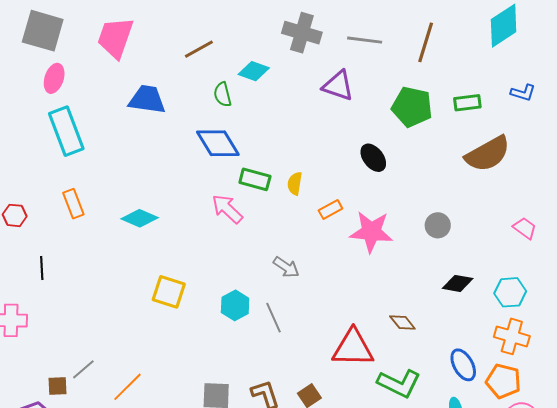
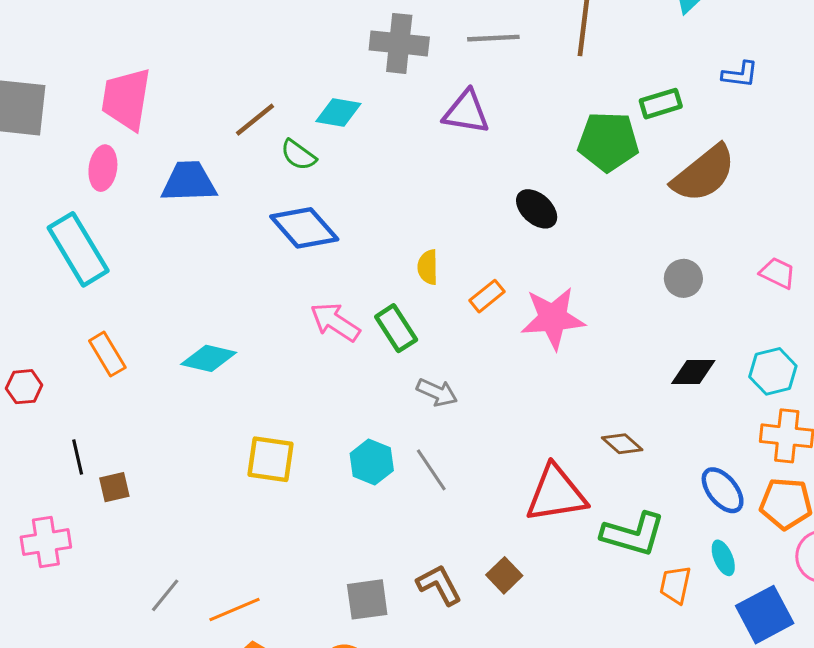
brown line: (199, 49) -> (255, 120), moved
pink ellipse: (54, 78) -> (103, 168), moved
green semicircle: (222, 94) -> (298, 155), turned -30
green pentagon: (412, 107) -> (608, 142), moved
green rectangle: (255, 179) -> (396, 328), moved, turned 52
gray circle: (438, 225) -> (683, 278), moved
brown square: (57, 386) -> (114, 487), moved
orange line: (128, 387) -> (235, 609), turned 32

